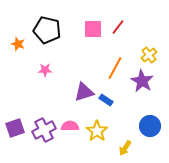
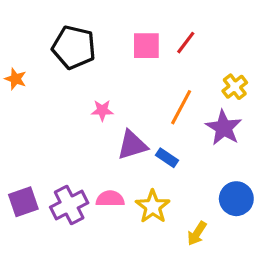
orange star: (18, 44) -> (16, 79), moved
pink star: (45, 70) -> (102, 110), moved

